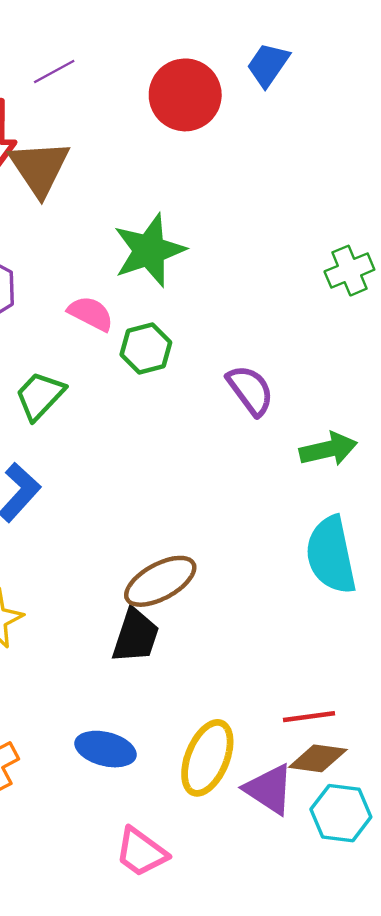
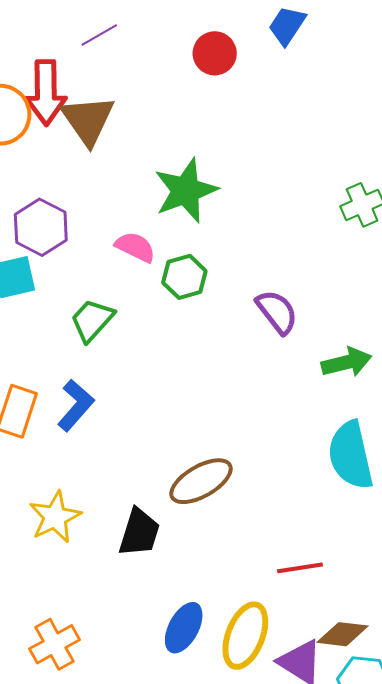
red circle: (185, 95) -> (215, 53), size x0.7
black trapezoid: (135, 636) -> (139, 532), moved
red line: (309, 717) -> (300, 568), moved
blue ellipse: (106, 749) -> (184, 628), moved, turned -75

